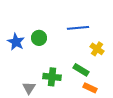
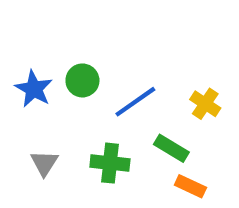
blue line: (78, 28) -> (135, 102), moved, turned -30
gray triangle: (29, 88) -> (44, 163), moved

